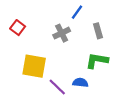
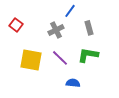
blue semicircle: (80, 83) -> (73, 83), moved
purple line: (57, 87) -> (60, 58), moved

